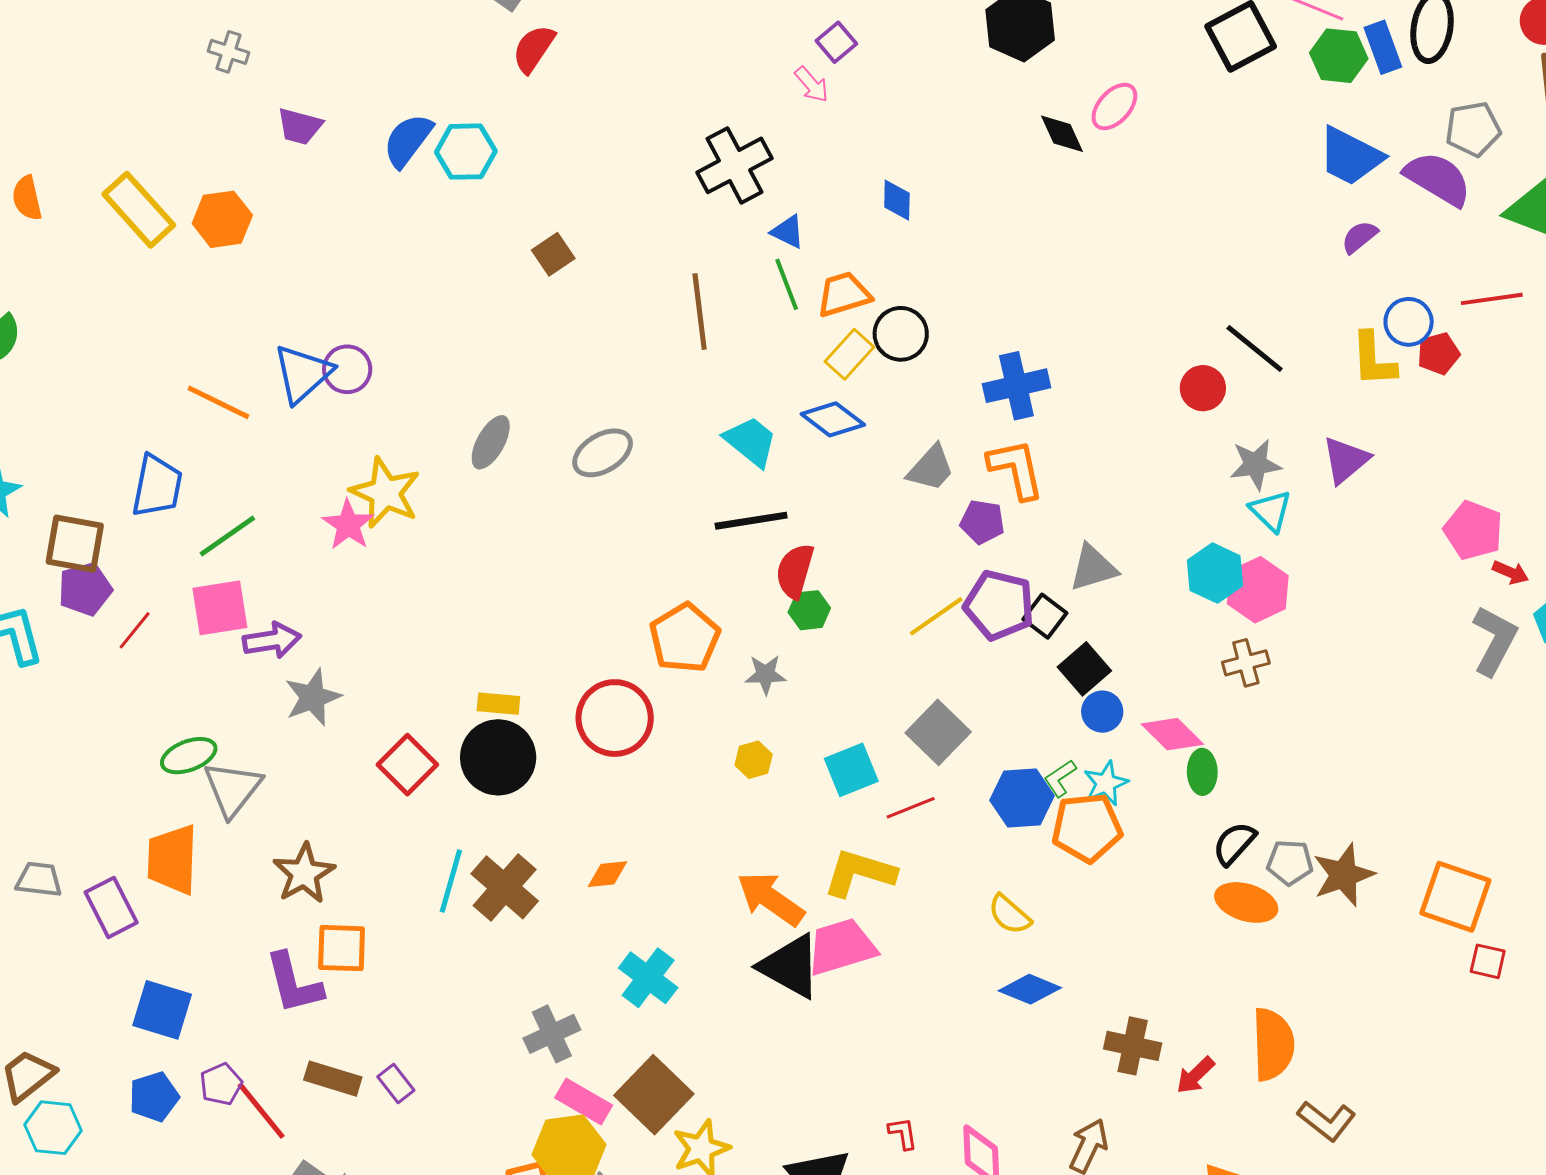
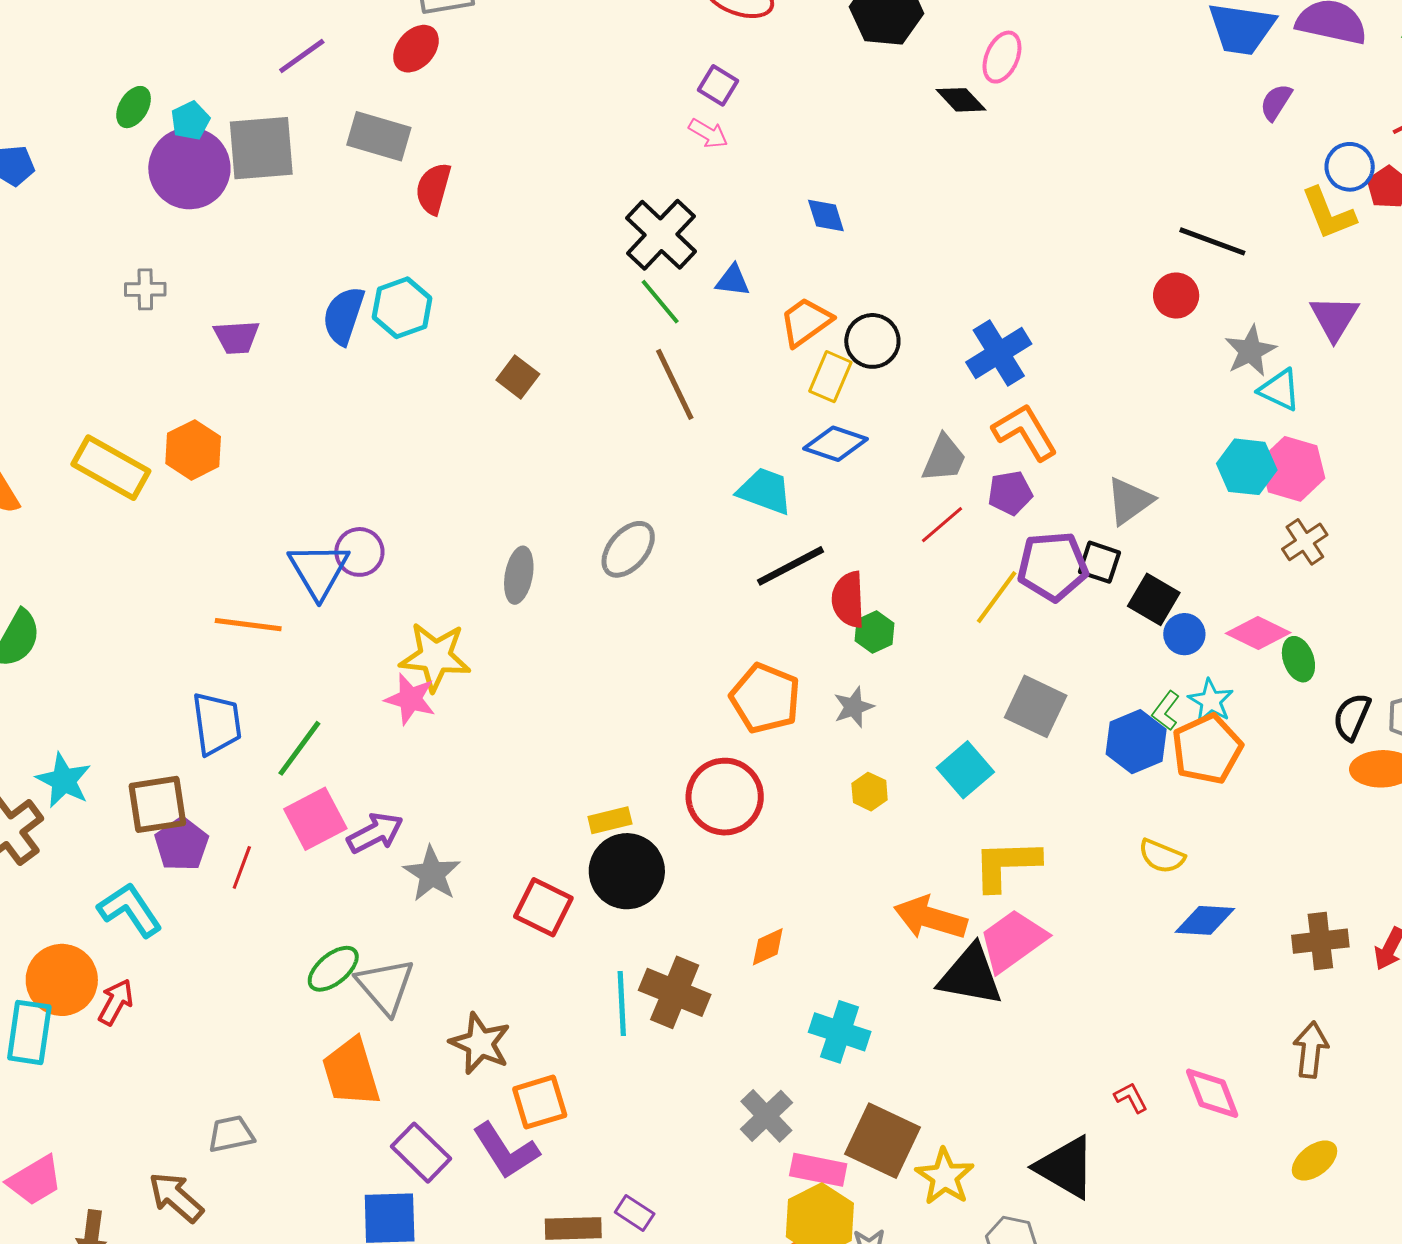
green line: (787, 284) -> (660, 302), moved
red line: (911, 808) -> (942, 525), moved
purple rectangle: (111, 907) -> (421, 1153), moved

